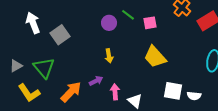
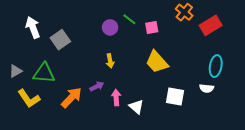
green triangle: (44, 68) -> (44, 73), turned -45
white semicircle: (194, 96) -> (207, 88), moved

